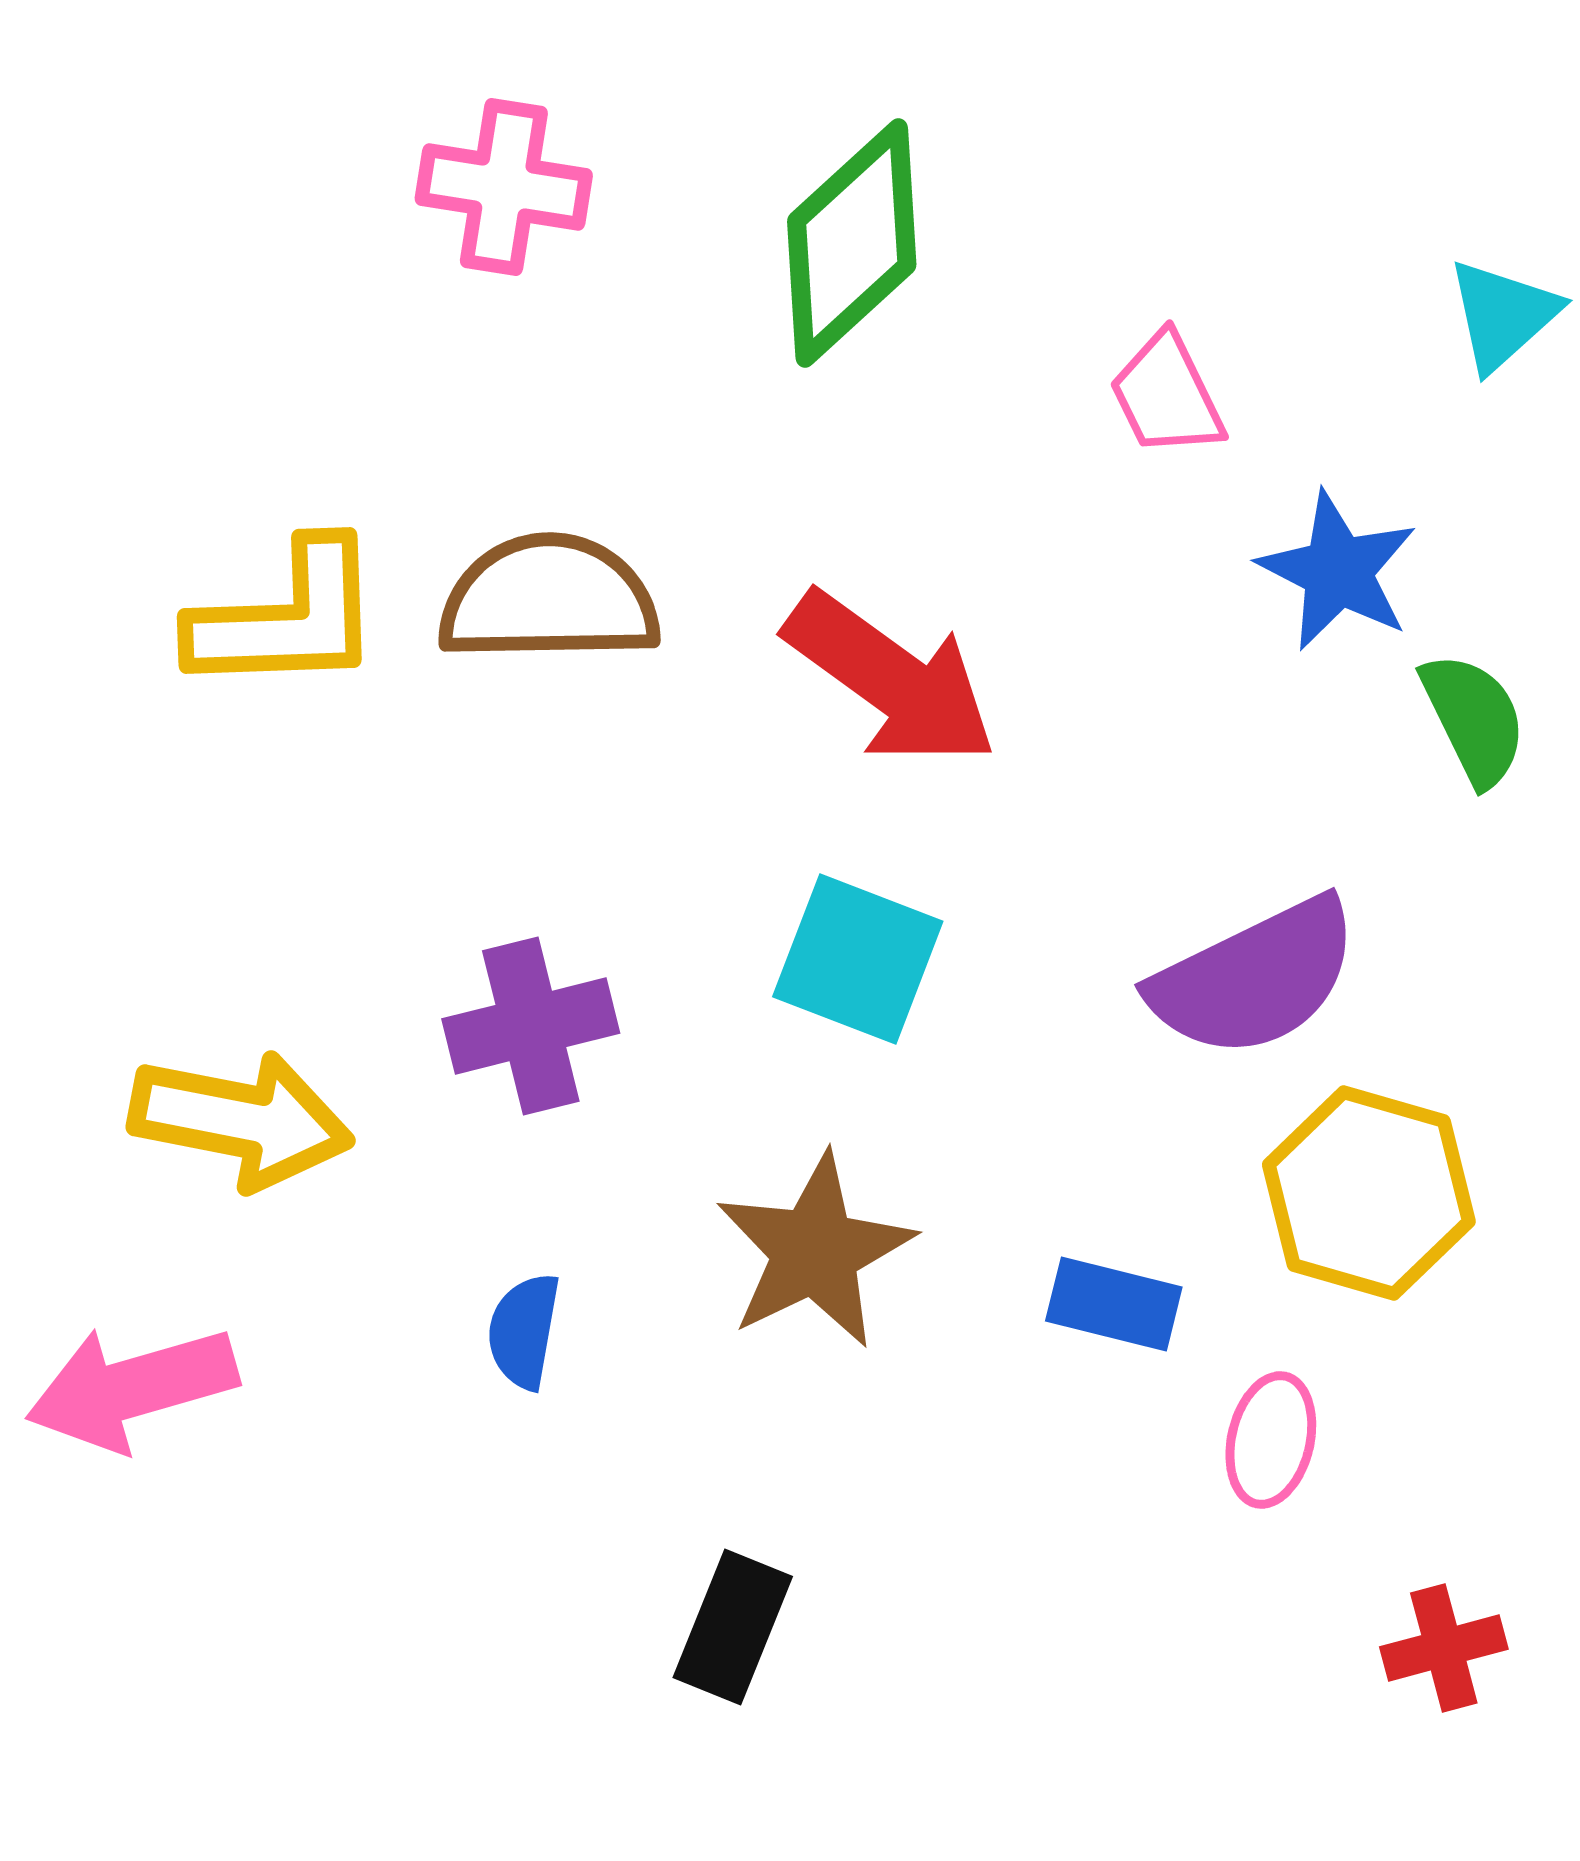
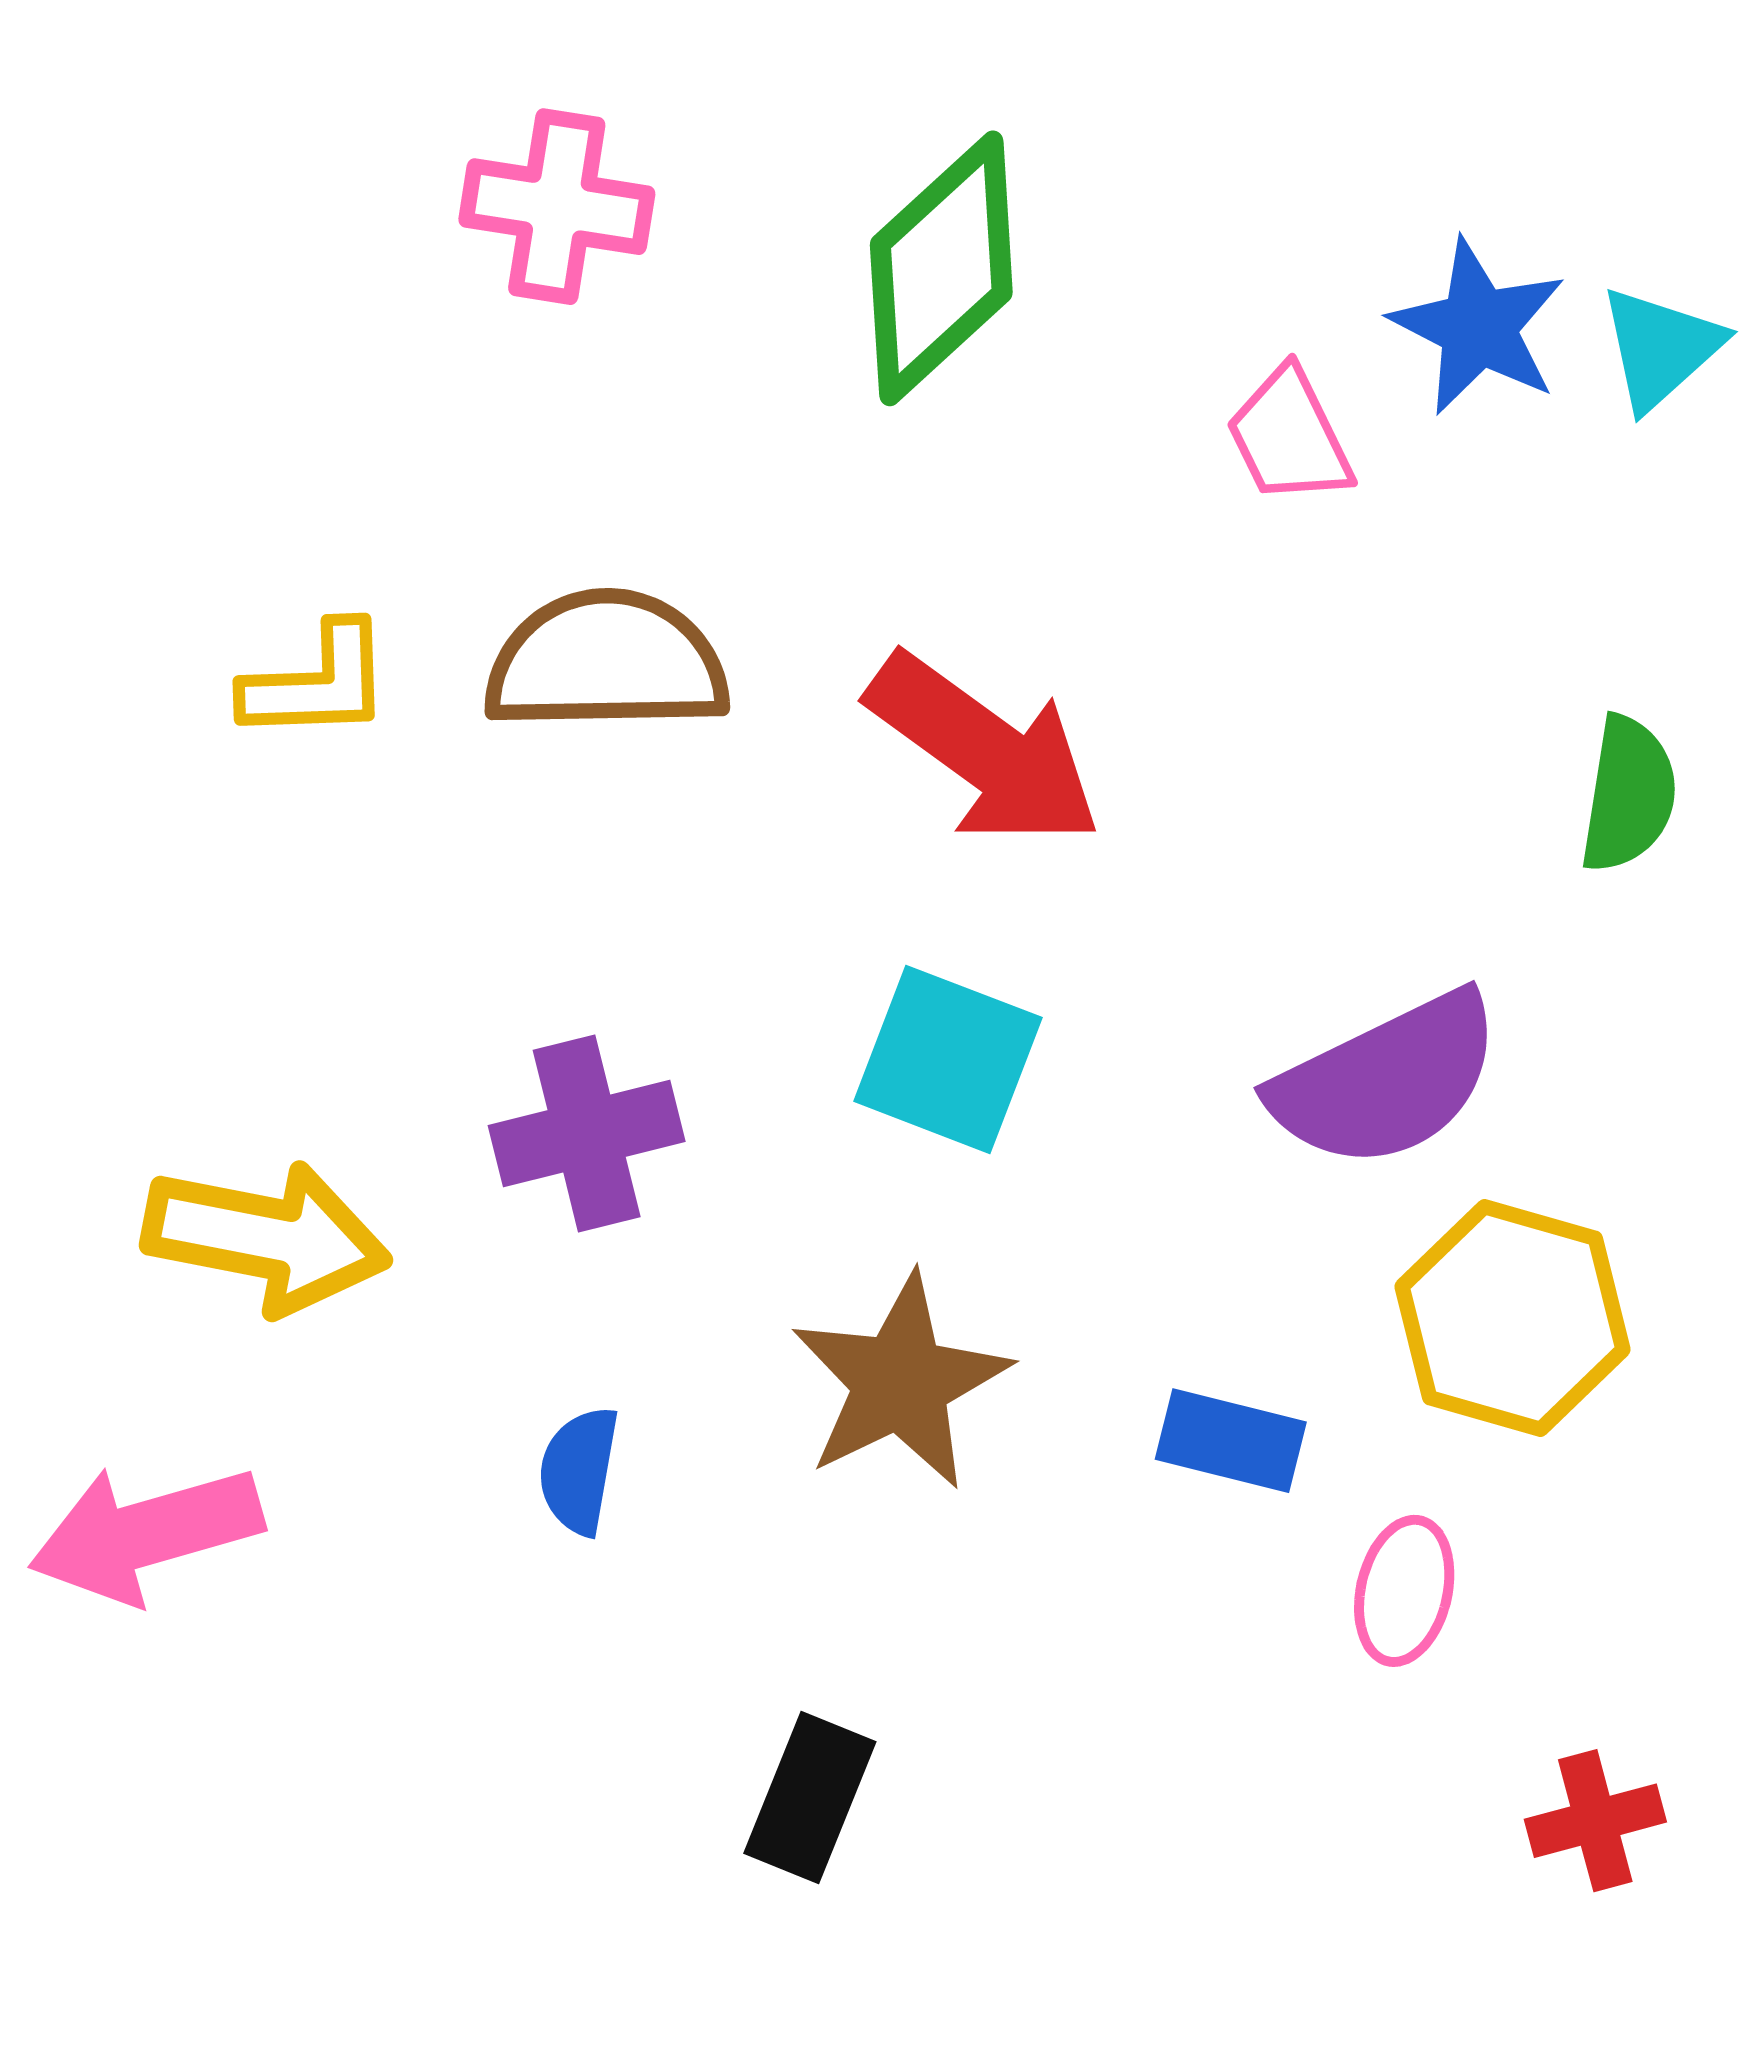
blue star: (1338, 571) -> (1478, 327), moved
yellow L-shape: (287, 618) -> (317, 683), size x0.7
green semicircle: (1474, 719) -> (1628, 794), turned 35

